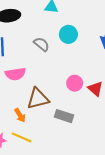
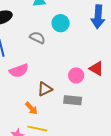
pink circle: (75, 83) -> (76, 75), moved
brown triangle: (38, 99) -> (45, 89), size x0.7

